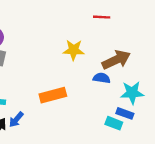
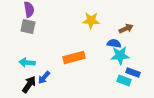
brown arrow: (116, 60) -> (126, 28), size x0.6
cyan star: (132, 93) -> (120, 55), moved

